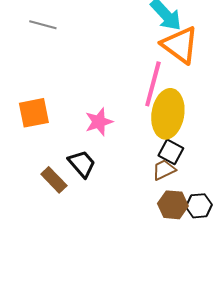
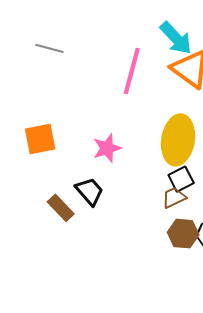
pink line: (153, 84) -> (132, 71), moved
black square: (171, 152) -> (181, 179), turned 35

